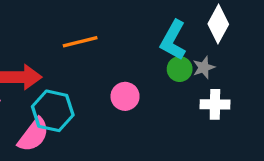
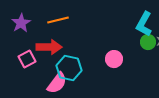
orange line: (80, 42) -> (58, 20), moved

